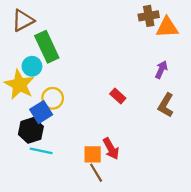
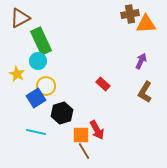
cyan circle: (32, 66) -> (38, 61), moved
yellow star: (19, 85) -> (17, 74), size x0.6
black hexagon: (31, 130) -> (62, 113), moved

